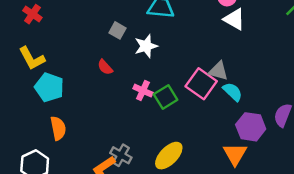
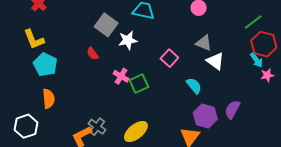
white triangle: (234, 19) -> (215, 61), moved
gray square: (117, 30) -> (106, 25), size x1.6
gray triangle: (218, 71) -> (204, 43), moved
pink square: (201, 84) -> (169, 58), moved, size x0.7

